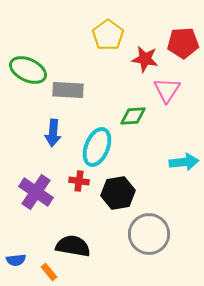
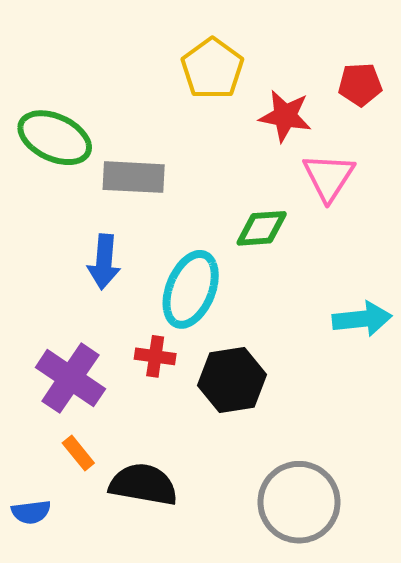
red pentagon: (183, 43) -> (360, 84), size x0.7
gray circle: (149, 234) -> (299, 502), moved
orange rectangle: (49, 272) -> (78, 453), moved

